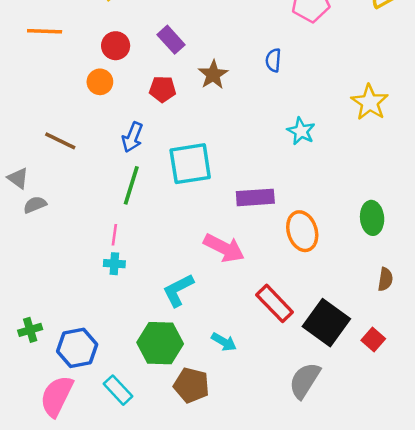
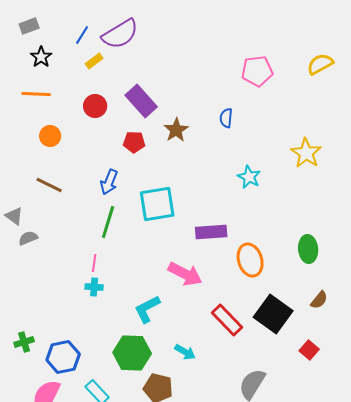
purple rectangle: (171, 40) -> (141, 101), size x1.4
orange circle: (100, 82) -> (50, 136), moved
brown semicircle: (385, 279) -> (319, 300), turned 30
black square: (326, 323) -> (273, 314), moved

